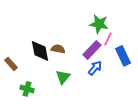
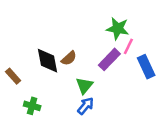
brown semicircle: (58, 49) -> (69, 58), turned 128
blue arrow: (95, 68) -> (86, 106), moved
green triangle: (63, 77) -> (84, 86), moved

